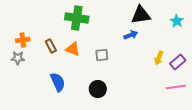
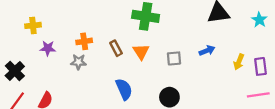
blue arrow: (131, 35) -> (207, 51), moved
orange triangle: (73, 49) -> (141, 52), turned 35
purple rectangle: (178, 62) -> (260, 66), turned -56

